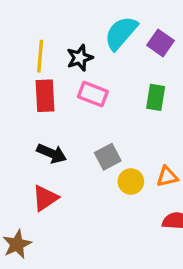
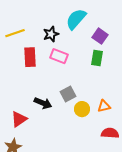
purple square: (161, 43) -> (100, 36), moved
yellow line: (40, 56) -> (15, 33), moved, turned 66
black arrow: (52, 153) -> (43, 103), moved
red triangle: (45, 198) -> (19, 119), moved

